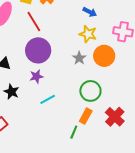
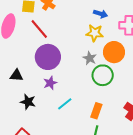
blue arrow: (90, 12) -> (101, 14), moved
green circle: (90, 91) -> (103, 75), moved
orange rectangle: (86, 116) -> (96, 111), moved

